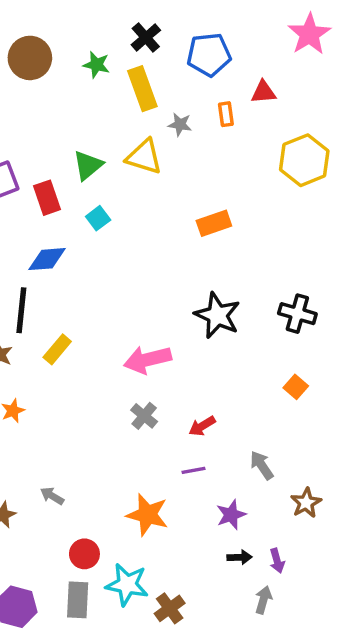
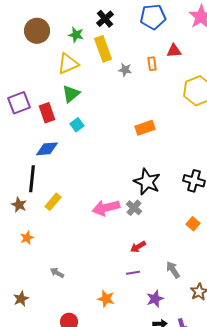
blue pentagon: (209, 55) -> (153, 17), moved
yellow triangle: (144, 157) -> (68, 64), moved, turned -40
gray cross: (144, 416) -> (134, 208), moved
gray arrow: (52, 496) -> (57, 273), moved
orange star: (147, 515) -> (106, 299), size x0.7

